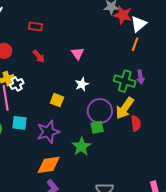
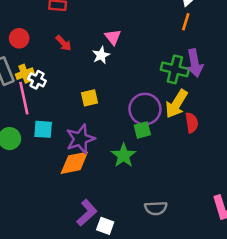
purple arrow: (140, 77) -> (195, 63), size x1.5
white cross: (17, 84) -> (37, 80), turned -32
white star: (82, 84) -> (101, 55), moved
yellow square: (57, 100) -> (90, 98), turned -32
orange diamond: (49, 165) -> (74, 163), moved

